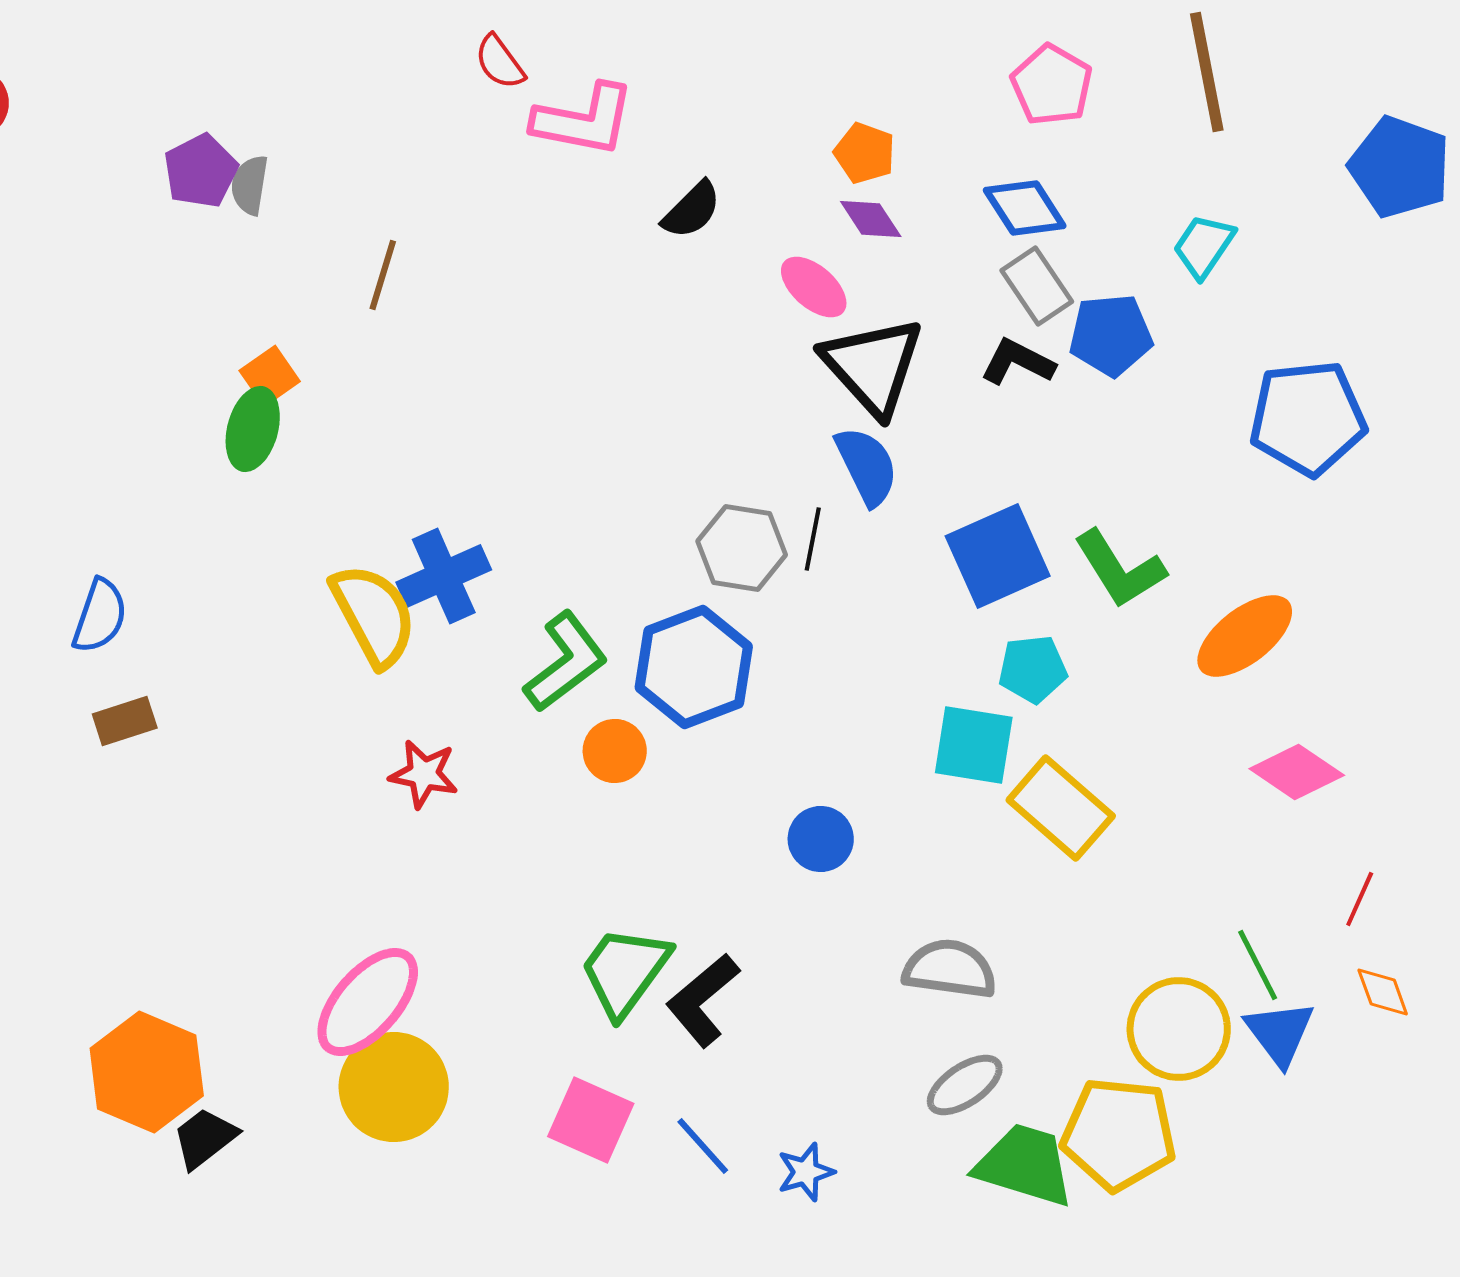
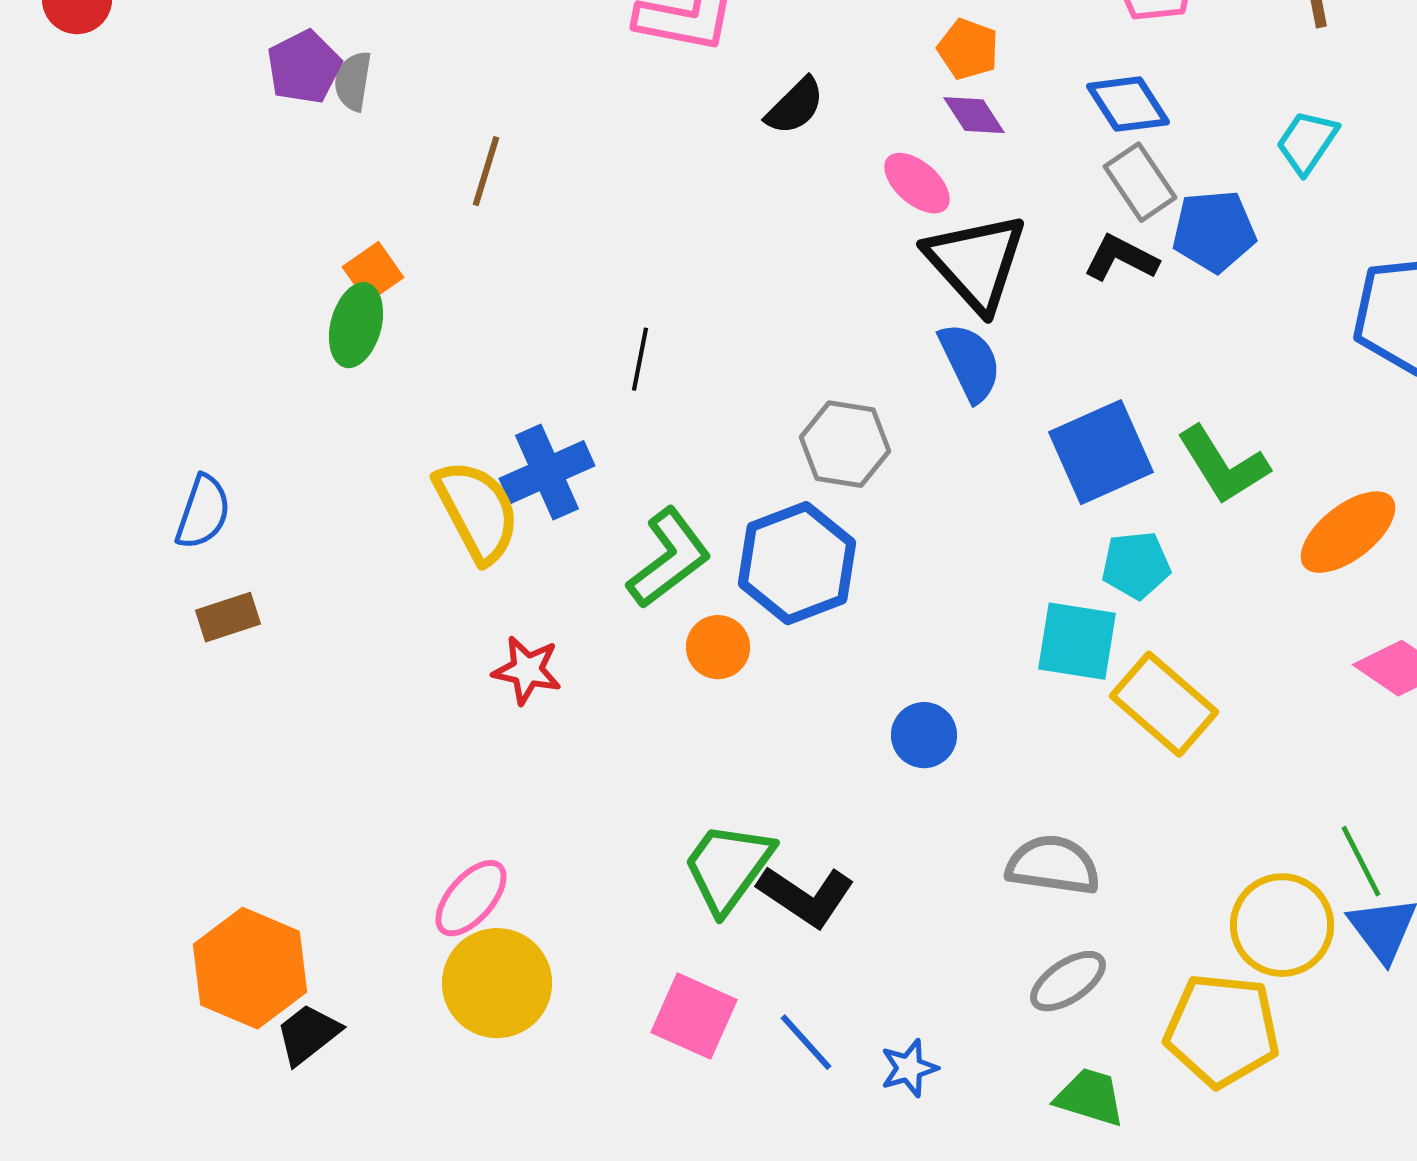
black line: (813, 539) -> (640, 359), moved
black L-shape: (703, 1000) -> (806, 896), turned -106
pink ellipse: (368, 1002) -> (471, 898), size x0.7
green trapezoid: (1025, 1165) -> (1090, 1097), moved, size x0.7

